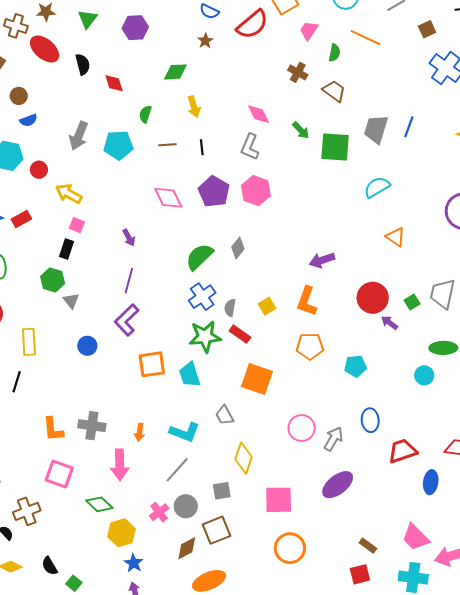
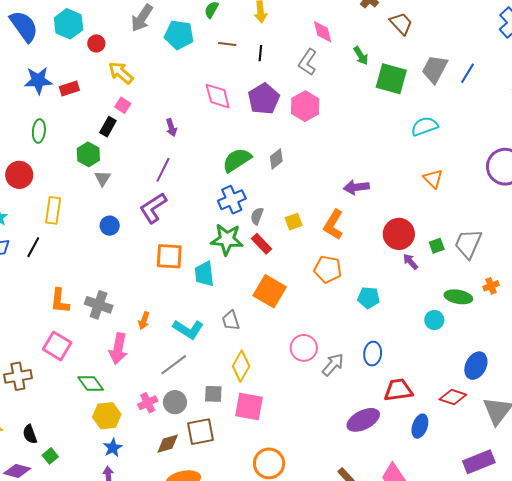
purple ellipse: (338, 485) -> (363, 420), moved
pink square: (279, 500) -> (249, 406), moved

